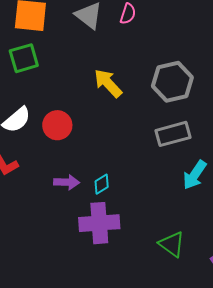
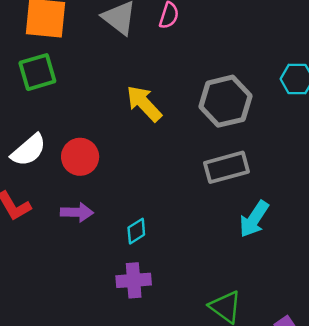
purple arrow: (67, 182) -> (77, 212), moved
purple cross: (99, 223) -> (134, 280), size x0.7

